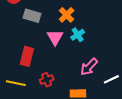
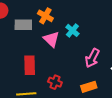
orange cross: (67, 15) -> (45, 16), moved
red cross: (47, 80) -> (55, 82), turned -32

